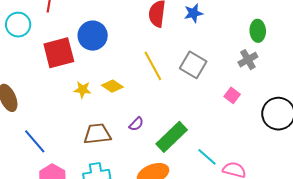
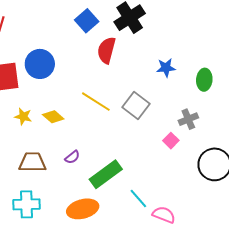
blue star: (193, 13) -> (166, 68), moved
gray cross: (248, 60) -> (188, 119), moved
yellow line: (153, 66) -> (96, 102), turned -36

